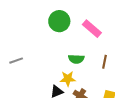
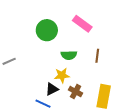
green circle: (59, 21) -> (47, 30), moved

